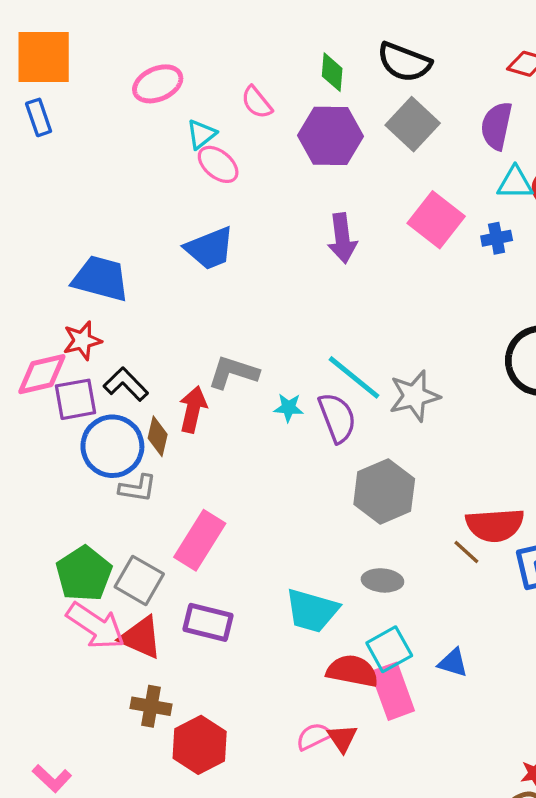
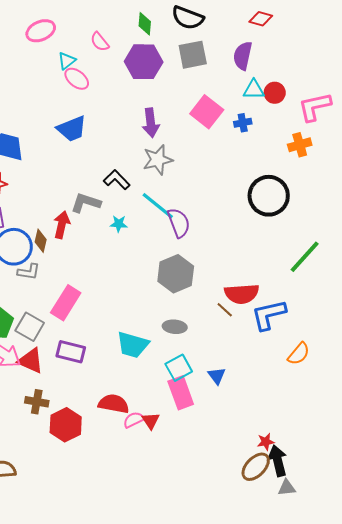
gray square: (413, 124) -> (193, 55), turned 36
black L-shape: (126, 384) -> (117, 180), moved
gray star: (414, 396) -> (158, 160), moved
purple semicircle: (337, 418) -> (179, 223), moved
blue triangle: (453, 663) -> (217, 376), turned 36
red semicircle: (352, 671) -> (114, 404), moved

